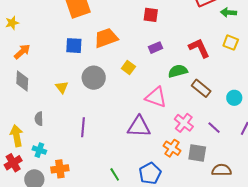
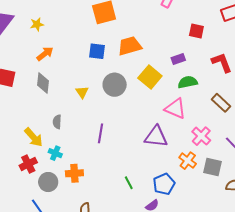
red square: (151, 15) -> (196, 31), moved
yellow square: (128, 68) -> (150, 77), size x1.6
green semicircle: (178, 71) -> (188, 82), moved
yellow arrow: (17, 136) -> (34, 137), turned 145

